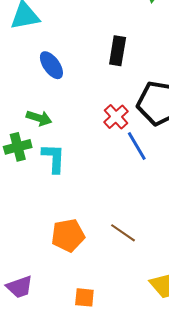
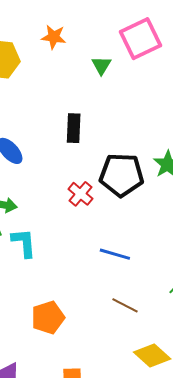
blue line: (137, 146) -> (115, 254), moved, turned -36
brown line: (123, 233) -> (125, 305), moved

